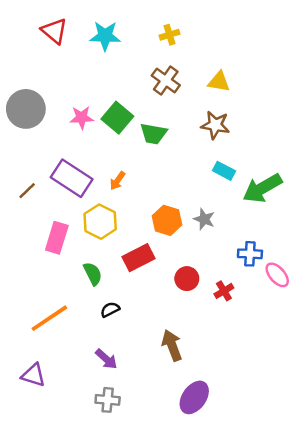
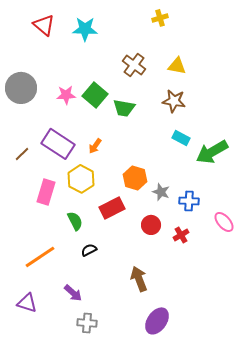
yellow cross: (169, 35) -> (160, 18), moved
gray star: (204, 219) -> (161, 192), moved
blue cross: (250, 254) -> (189, 201), moved
purple arrow: (106, 359) -> (73, 293), moved

